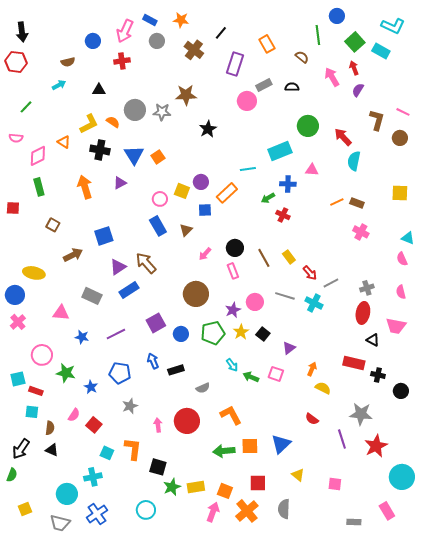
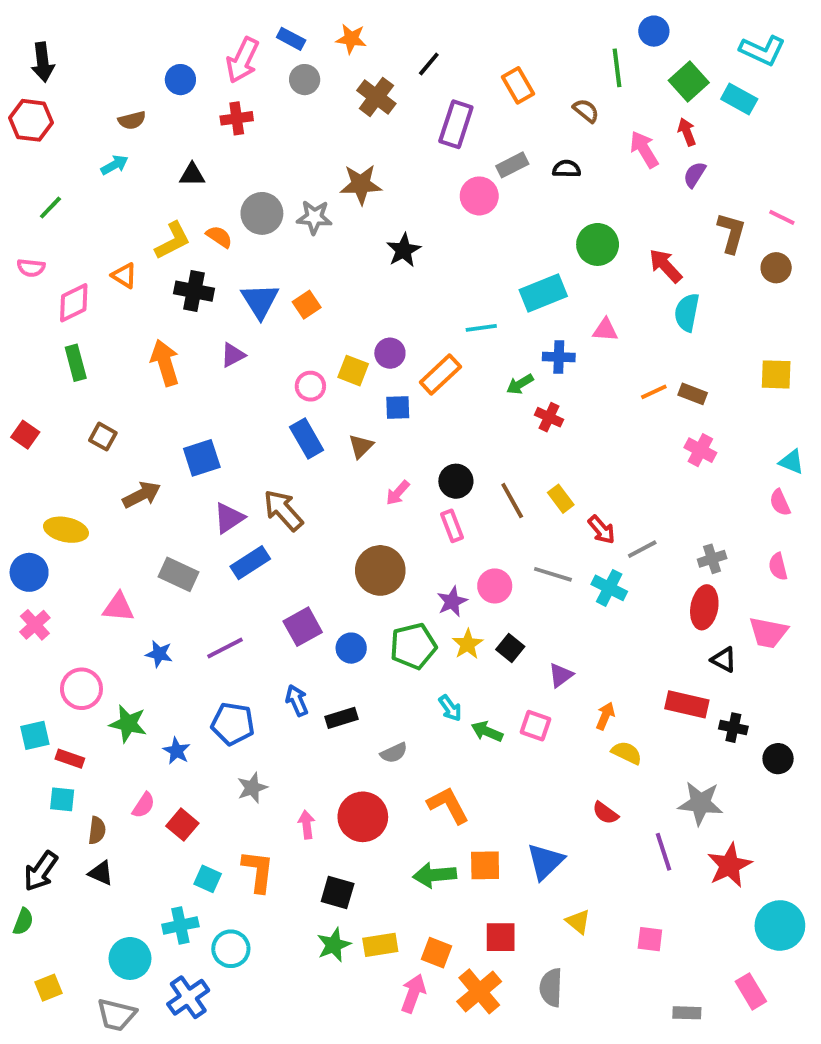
red square: (13, 208) -> (25, 435), moved, turned 32
black square: (158, 467) -> (338, 893), moved
cyan circle: (146, 510) -> (231, 949), moved

